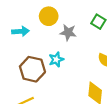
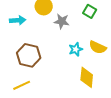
cyan star: (56, 59) -> (76, 49), moved

